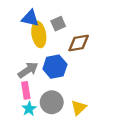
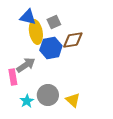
blue hexagon: (55, 67) -> (51, 48), moved
pink rectangle: (26, 90) -> (13, 77), moved
yellow triangle: (79, 108) -> (73, 100), turned -35

